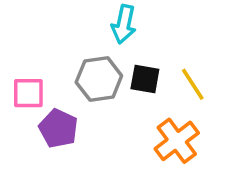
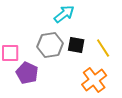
cyan arrow: (124, 24) -> (64, 14), turned -140

